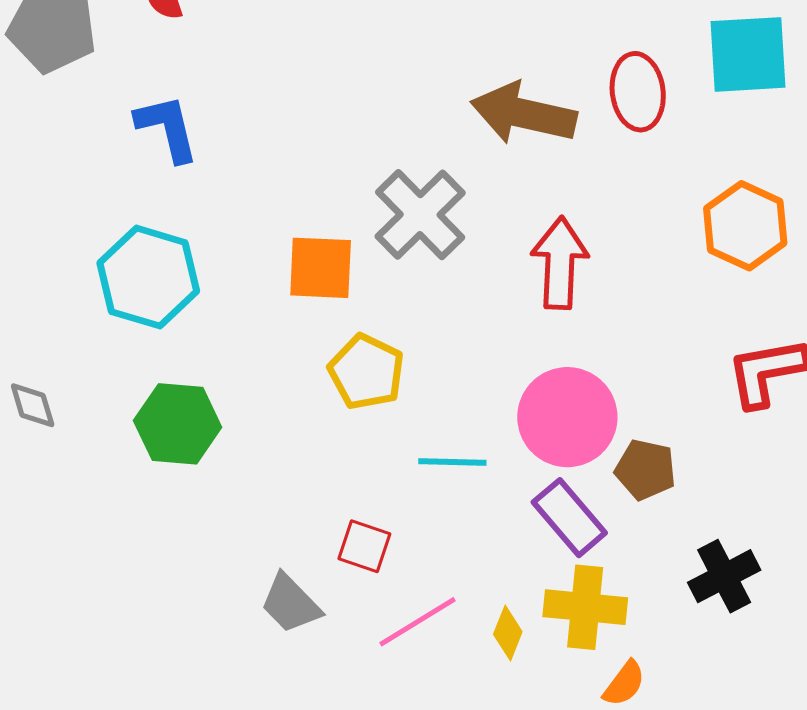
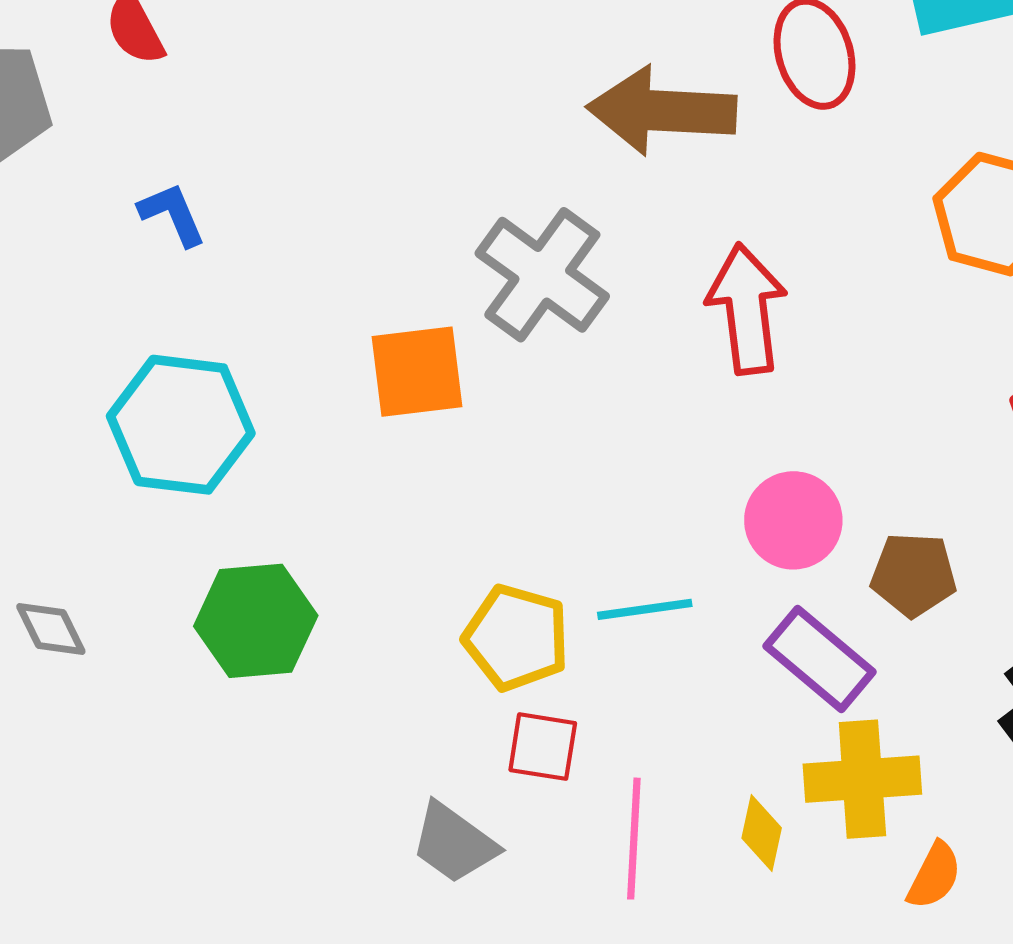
blue L-shape: (167, 128) -> (172, 214), size x0.7
yellow pentagon: (366, 372) -> (516, 638), moved
pink circle: (567, 417) -> (793, 520), size x0.7
pink line: (417, 622) -> (634, 839), turned -46

